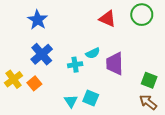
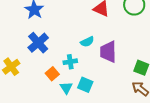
cyan cross: (75, 65) -> (70, 62), moved
orange square: (34, 83) -> (52, 74), moved

